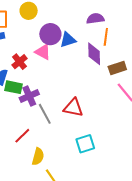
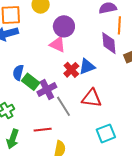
blue triangle: (68, 40) -> (87, 66), moved
red cross: (20, 62) -> (71, 70), moved
green rectangle: (13, 87) -> (31, 82), turned 30
red line: (22, 136) -> (43, 130), turned 42

